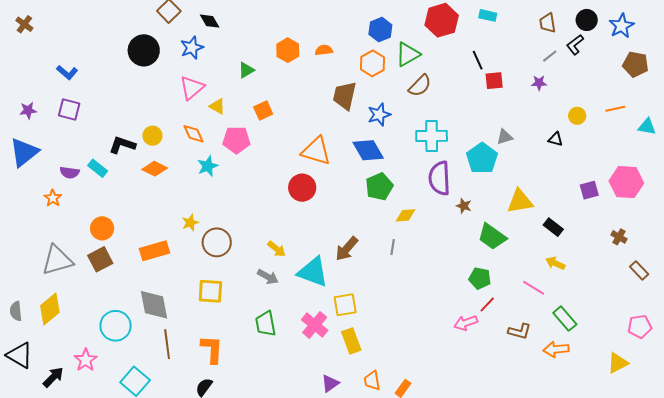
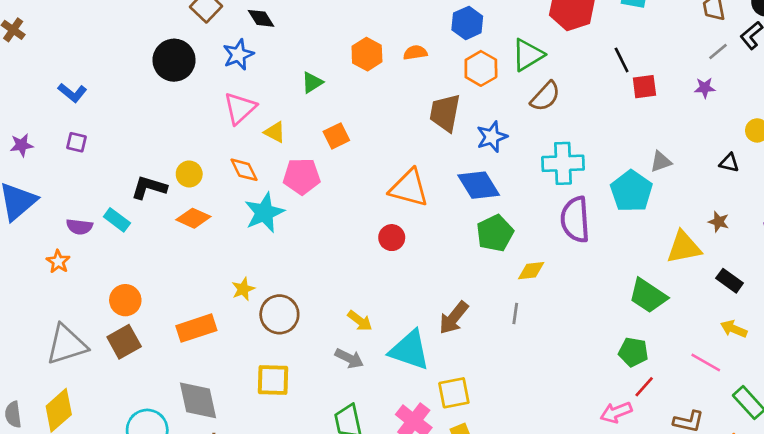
blue hexagon: (380, 30) -> (467, 23), moved
purple square: (69, 109) -> (76, 142), size x0.7
cyan star: (208, 166) -> (264, 213), size x1.4
red circle: (302, 188) -> (392, 238), size x0.7
brown star: (464, 206) -> (719, 222), moved

